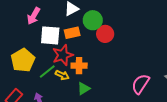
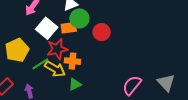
green circle: (93, 20) -> (79, 18), moved
white square: (50, 35) -> (47, 28), turned 30
yellow arrow: (62, 75) -> (55, 69), size x1.5

